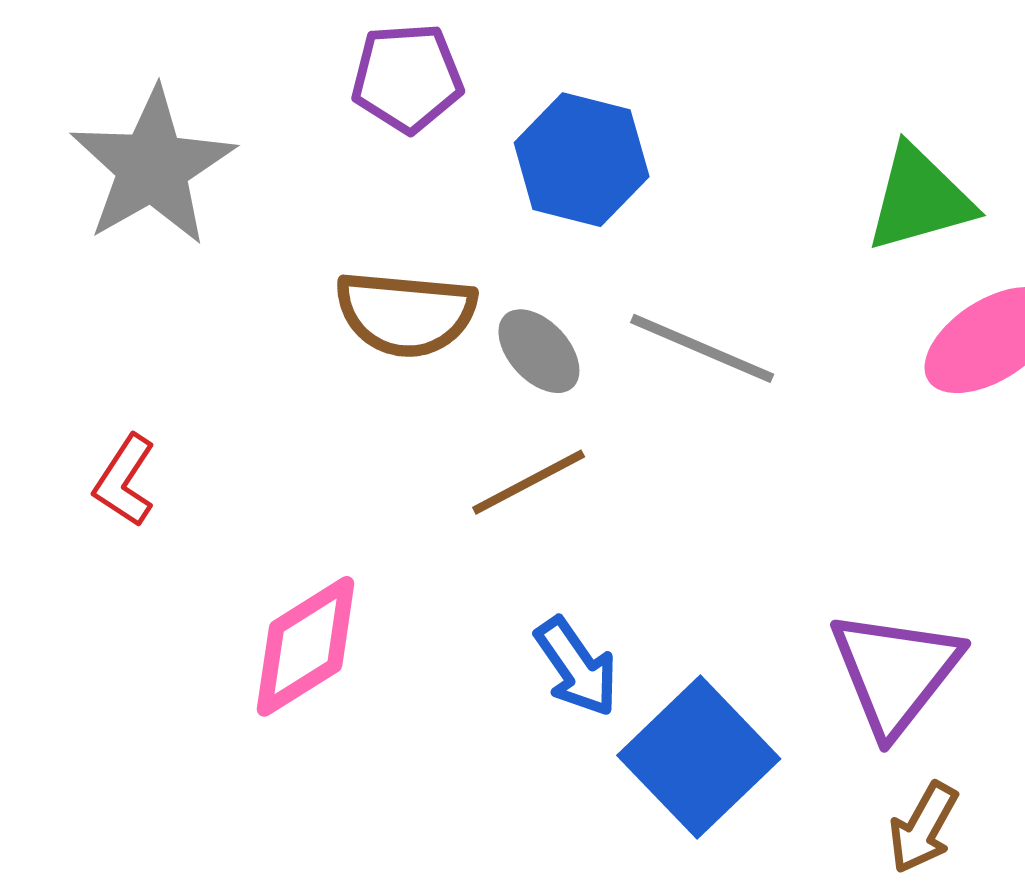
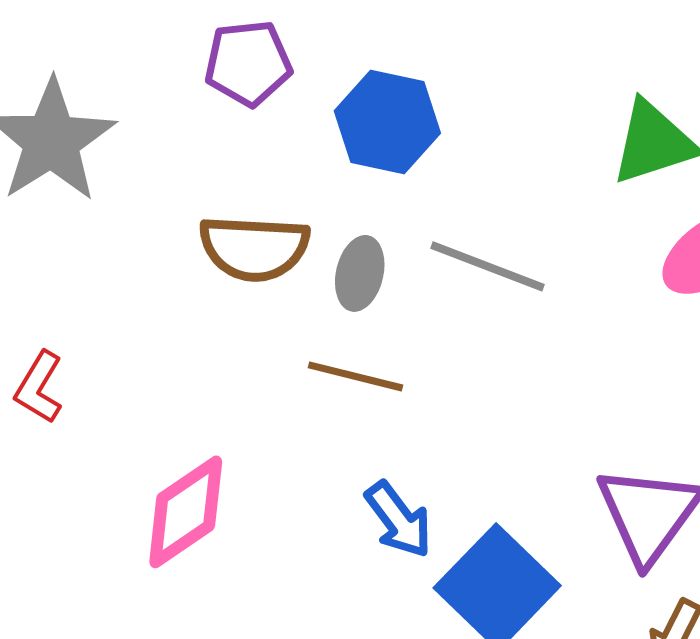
gray ellipse: (539, 351) -> (360, 273), turned 58
brown line: (529, 482) -> (356, 376), turned 44

